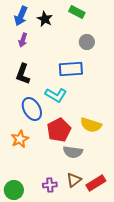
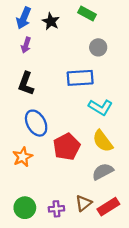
cyan L-shape: (56, 95) -> (100, 107), moved
yellow semicircle: (91, 125) -> (103, 141), turned 35
gray semicircle: (73, 152) -> (103, 172), moved, turned 144
green circle: (14, 190) -> (25, 208), moved

